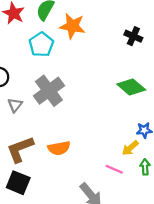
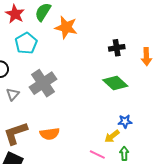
black cross: (133, 36) -> (117, 48), moved, turned -35
cyan pentagon: (41, 45) -> (26, 43), moved

